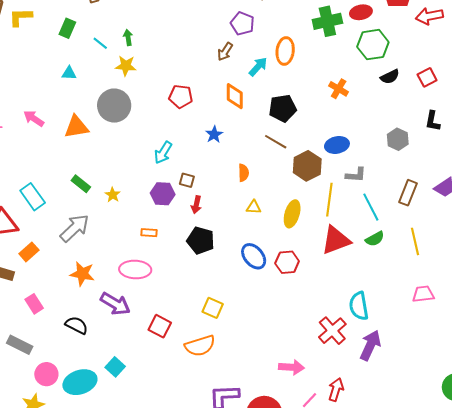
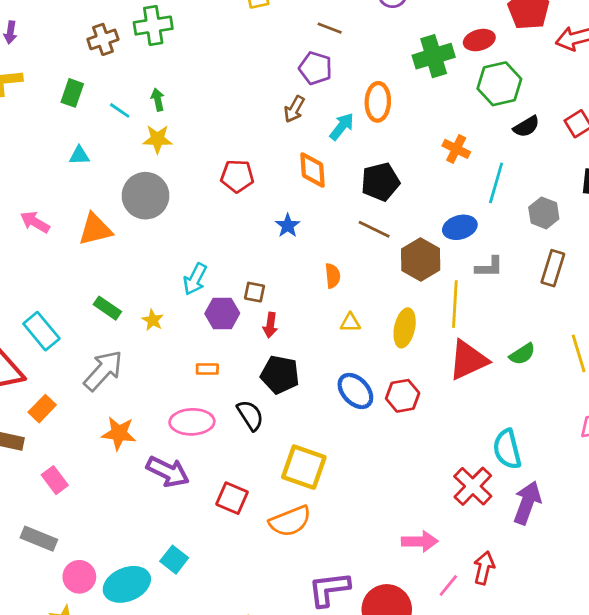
cyan arrow: (163, 153) -> (195, 279), moved
brown rectangle: (408, 193) -> (553, 268), moved
cyan line: (371, 207) -> (496, 183), moved, turned 48
yellow square: (213, 308) -> (304, 467), size x1.5
black semicircle: (76, 325) -> (250, 415), moved, turned 35

